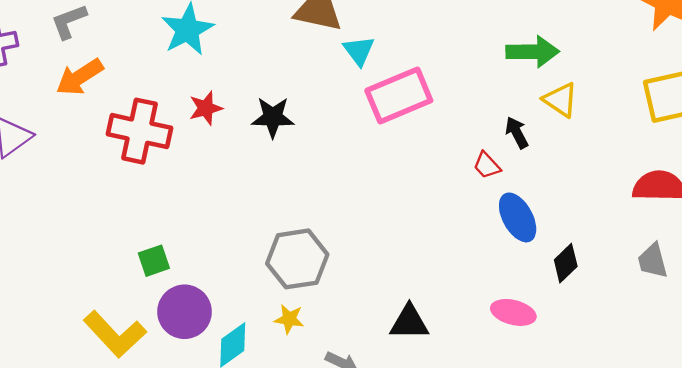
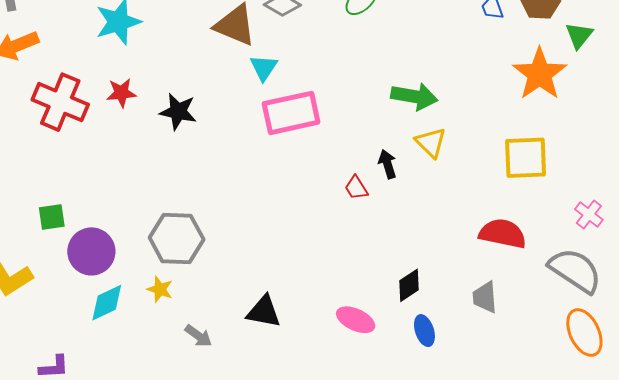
blue ellipse: (518, 217) -> (424, 331), moved, size x0.7
purple circle: (185, 312) -> (91, 251), moved

